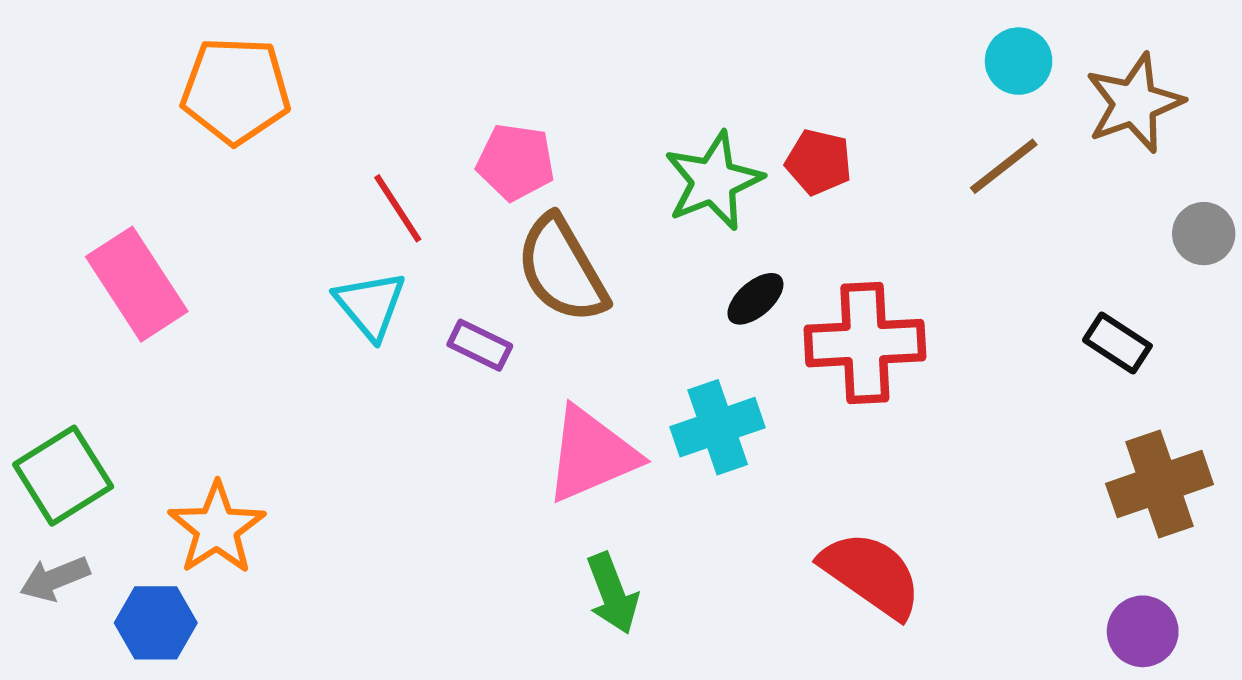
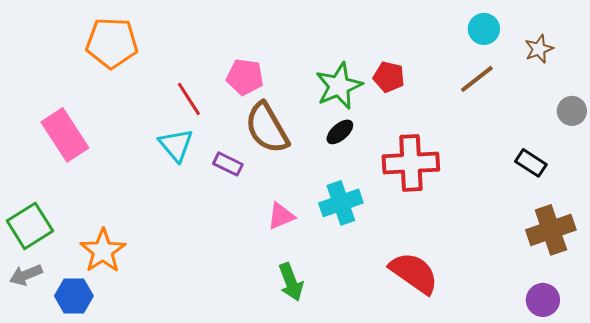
brown star: (1134, 103) -> (539, 49), size x0.6
black ellipse: (755, 299) -> (340, 132), moved
pink triangle: (591, 455) -> (281, 216), size x0.6

